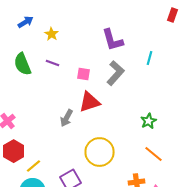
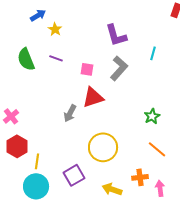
blue arrow: (26, 22) -> (38, 15), moved
yellow line: (34, 166) -> (37, 161), turned -42

